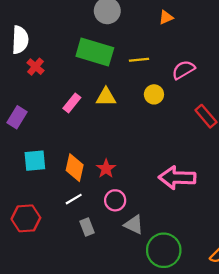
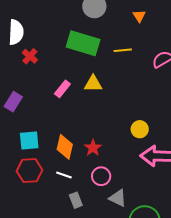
orange triangle: (166, 17) -> (139, 16), moved, turned -40
yellow circle: (154, 94) -> (140, 129), moved
white line: (74, 199) -> (64, 175), turned 49
red hexagon: (26, 218) -> (29, 171), moved

